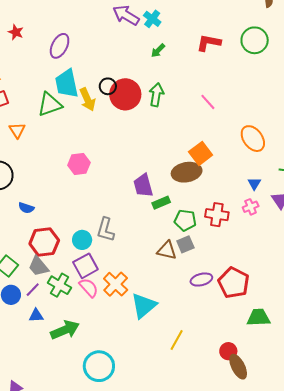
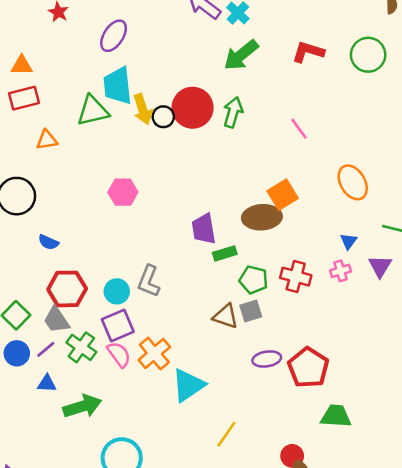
green arrow: (158, 51) -> (241, 55), size x1.8
black circle: (108, 86) -> (163, 117), moved
orange triangle: (17, 130) -> (47, 140), turned 48

